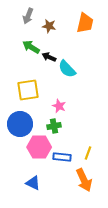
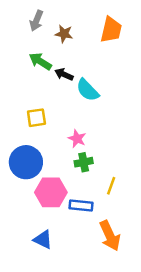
yellow square: (28, 90) -> (36, 118), size x0.7
green cross: (54, 126) -> (84, 162), moved
yellow line: (88, 153) -> (111, 186), moved

